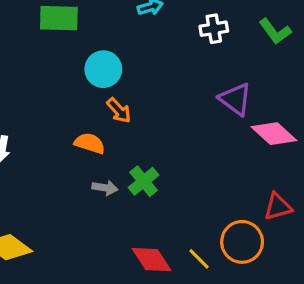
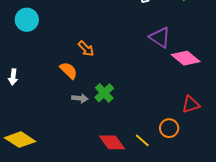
cyan circle: (103, 69) -> (27, 20), moved
orange semicircle: (90, 143) -> (69, 71), turned 30
orange circle: (242, 242) -> (169, 128), size x0.7

